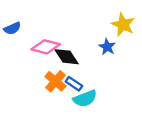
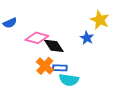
blue rectangle: (74, 84) -> (60, 68), turned -32
cyan semicircle: (85, 99) -> (69, 80), turned 30

